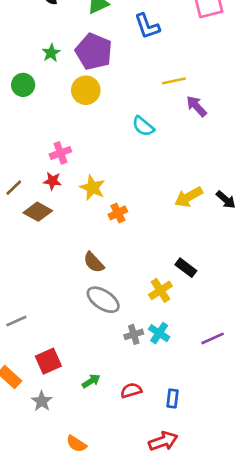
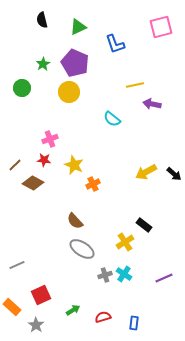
purple arrow: (197, 106) -> (152, 104), turned -36

